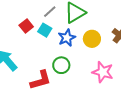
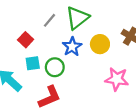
cyan square: (45, 30) -> (33, 63), moved, turned -32
green circle: (61, 65) -> (55, 67), moved

